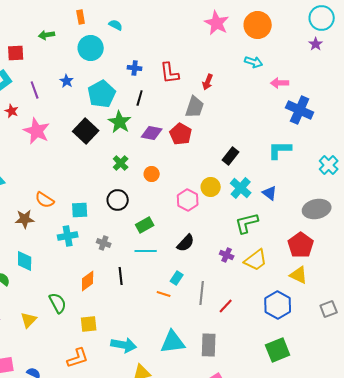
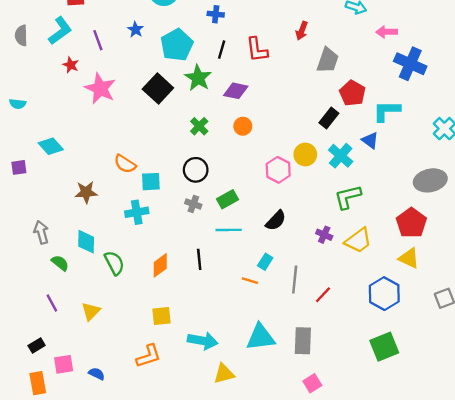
red L-shape: (170, 73) -> (257, 50), moved
gray trapezoid: (195, 107) -> (328, 60), moved
red pentagon: (181, 134) -> (352, 93), moved
orange circle: (152, 174) -> (243, 126), moved
blue triangle: (270, 193) -> (370, 140), moved
orange semicircle: (45, 200) -> (125, 164), moved
gray cross: (104, 243) -> (193, 204), moved
green semicircle: (58, 303) -> (114, 263), moved

